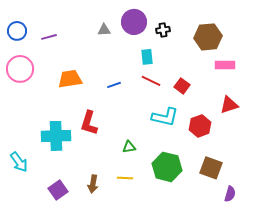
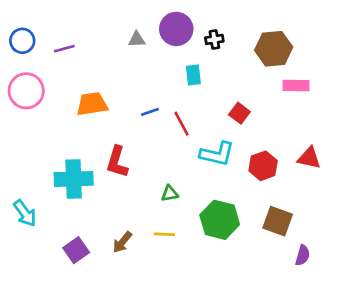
red line: (151, 81) -> (182, 124), moved, turned 36
red triangle: (229, 105) -> (309, 158), moved, turned 30
brown arrow: (93, 184) -> (122, 242), turned 30

